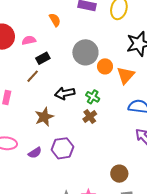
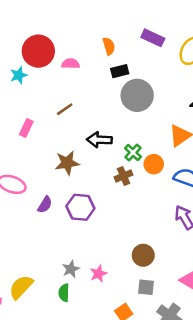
black rectangle: (43, 58) -> (120, 71), moved
orange circle: (105, 66) -> (154, 164), moved
purple semicircle: (35, 153) -> (45, 205), turned -40

